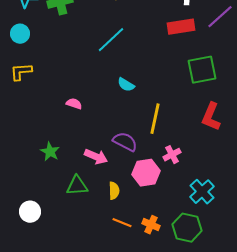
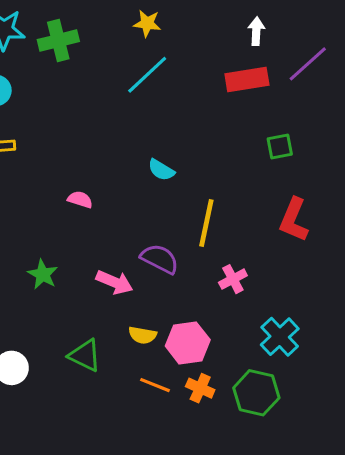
cyan line: (111, 40) -> (147, 75), moved
green square: (202, 70) -> (280, 147), size x0.6
pink hexagon: (146, 173) -> (188, 343), moved
green triangle: (77, 186) -> (85, 355), moved, turned 30
yellow semicircle: (114, 191) -> (143, 335), turned 102

